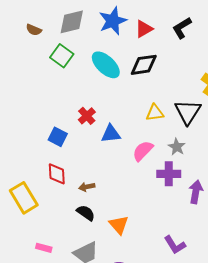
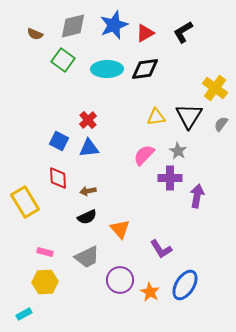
cyan ellipse: (106, 65) -> (107, 69), turned -44
blue triangle: (111, 134) -> (89, 148), moved
black semicircle: (86, 213) -> (87, 217), turned 120
purple L-shape: (175, 245) -> (161, 249), moved

